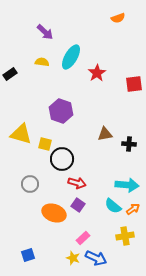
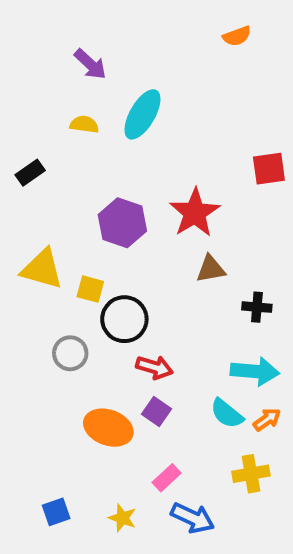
red star: (97, 73) -> (195, 213), moved, size x1.4
black rectangle: (10, 74) -> (30, 173), moved
black cross: (129, 144) -> (257, 307), moved
gray circle: (30, 184) -> (70, 353), moved
yellow star: (73, 258) -> (122, 518), moved

